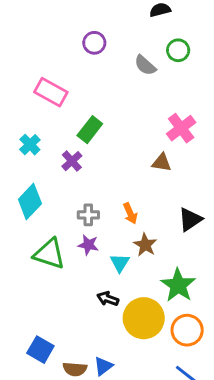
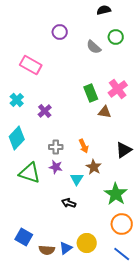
green rectangle: (90, 130) -> (91, 93), moved, turned -60
yellow circle: (144, 318) -> (87, 243), moved, size x0.7

